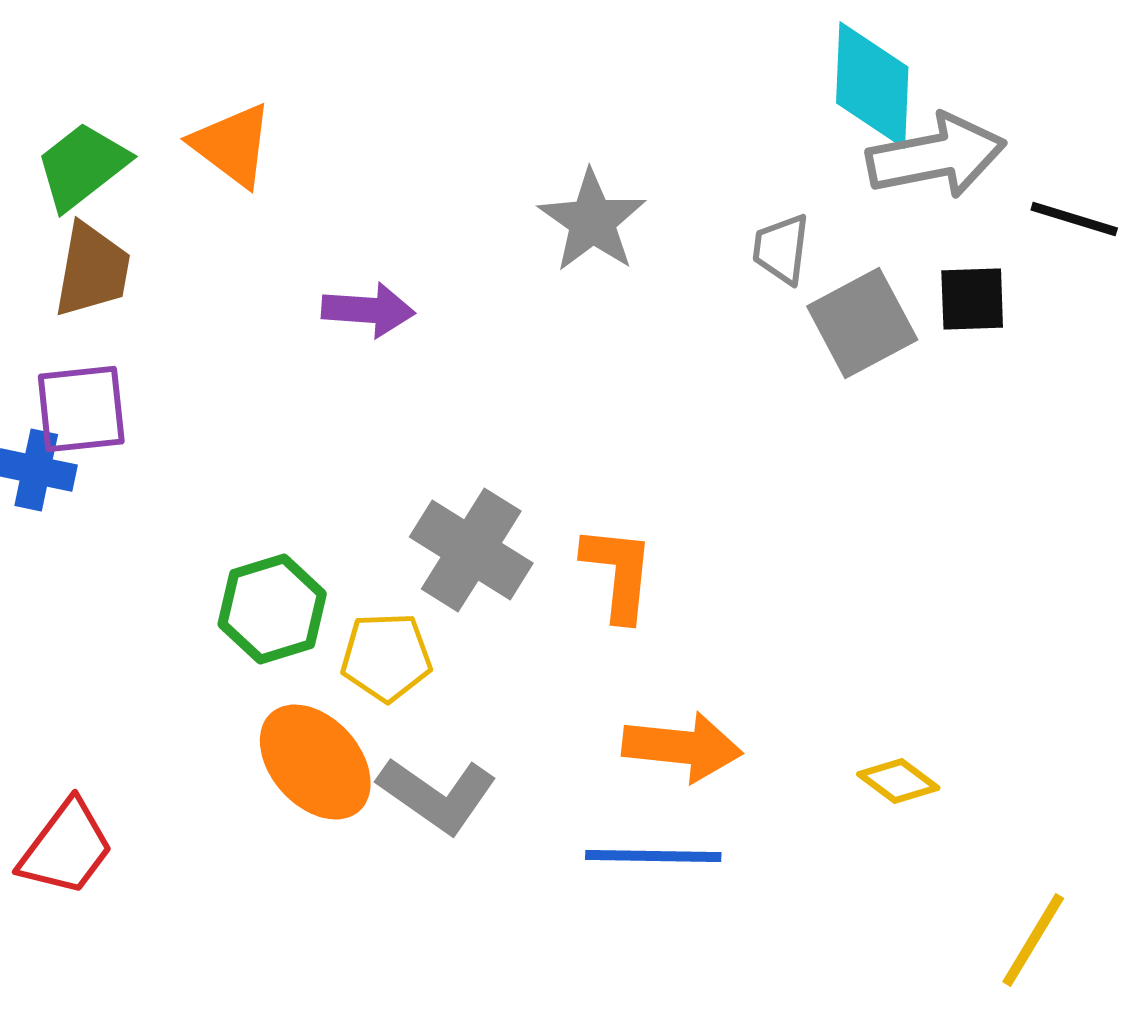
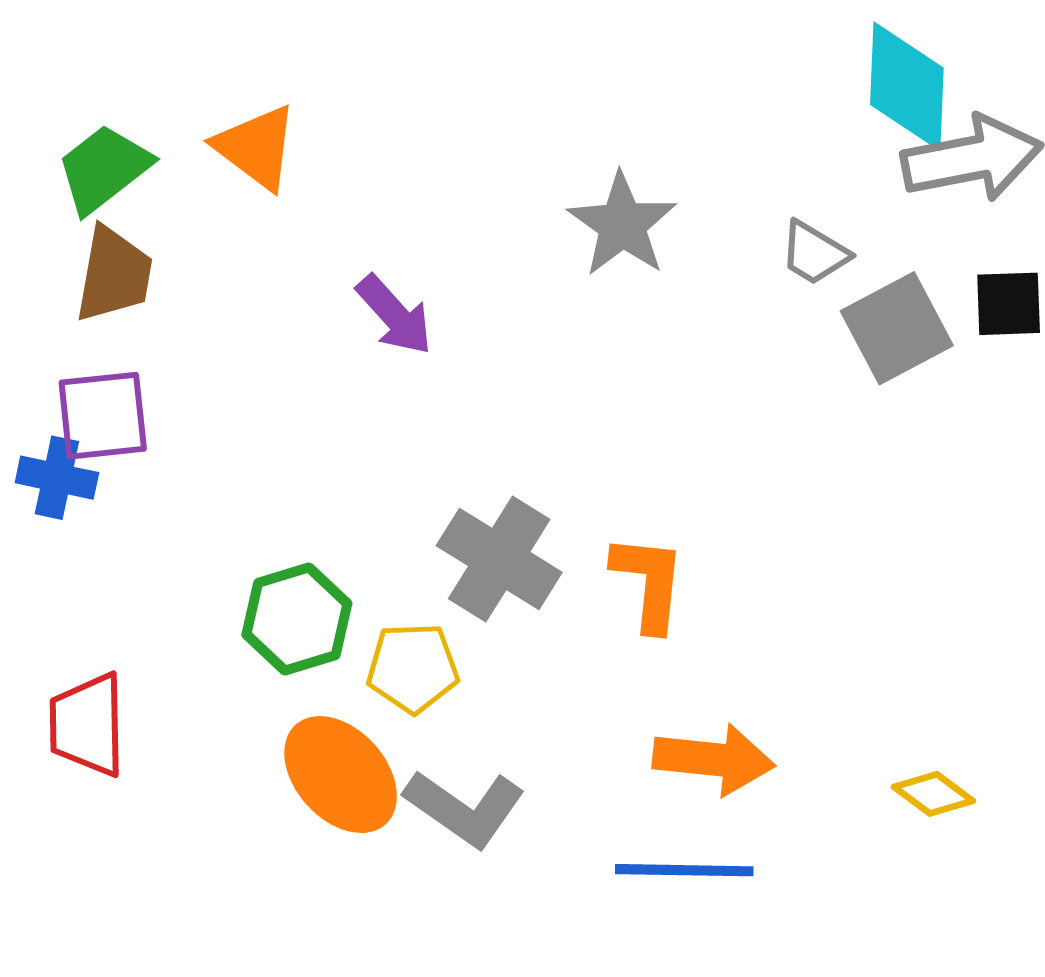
gray trapezoid: (781, 249) -> (814, 253), turned -66
purple arrow: (368, 310) -> (394, 315), turned 44
red trapezoid: (66, 848) -> (87, 725), moved, turned 142

